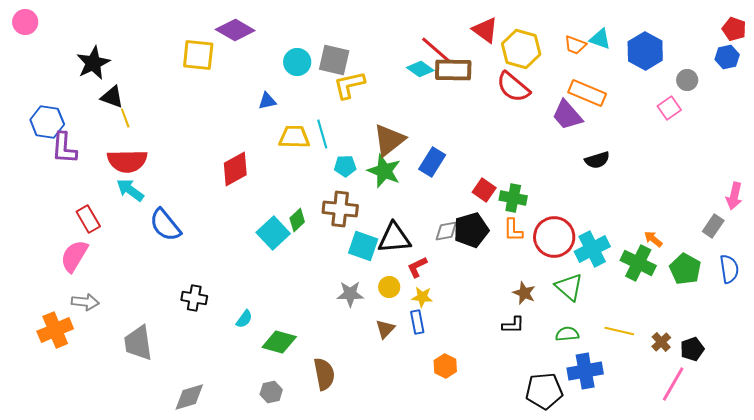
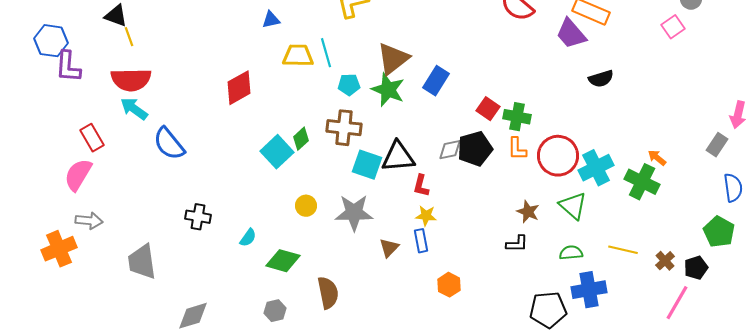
red L-shape: (417, 267) -> (421, 186), turned -50
green pentagon: (685, 269) -> (719, 232), moved
yellow circle: (389, 287) -> (306, 206), moved
gray star: (350, 294) -> (354, 213), size x1.4

